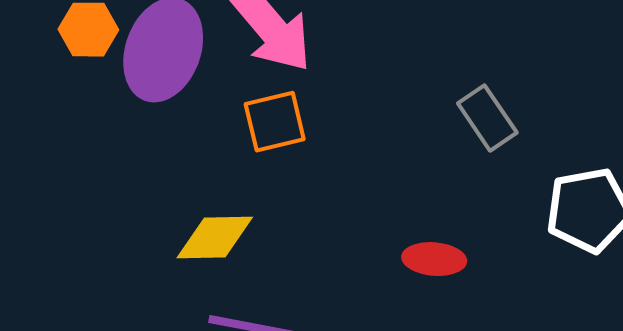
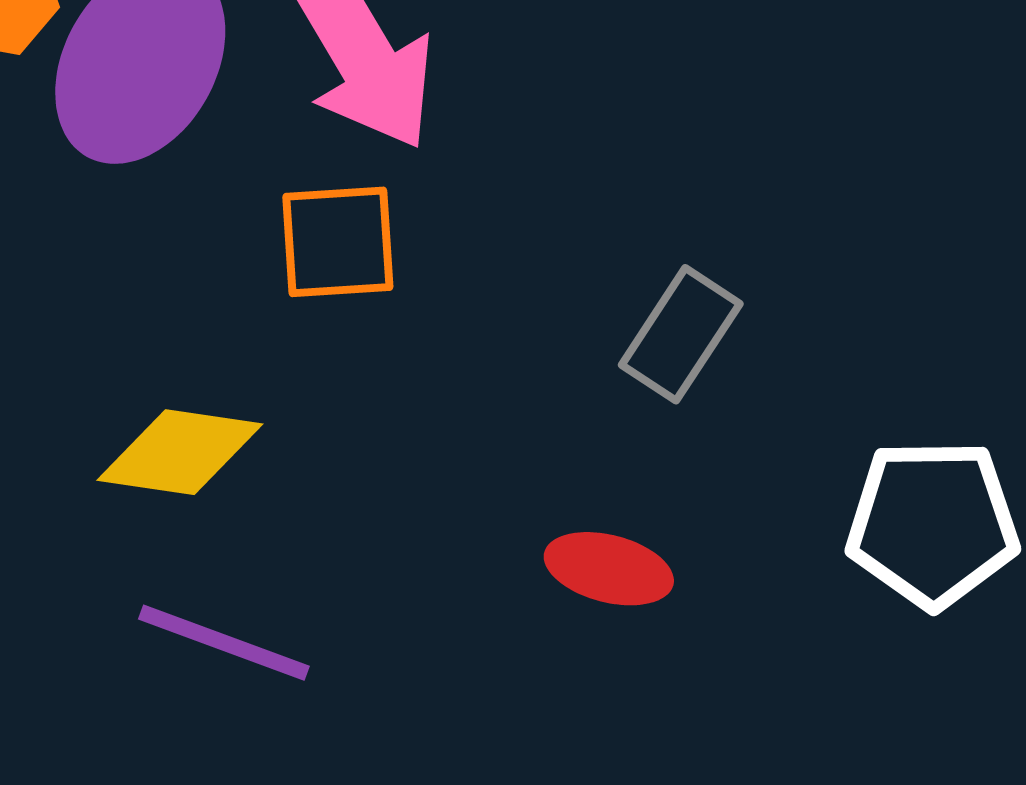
gray rectangle: (487, 118) -> (681, 334), moved, turned 58

